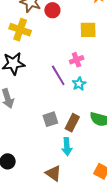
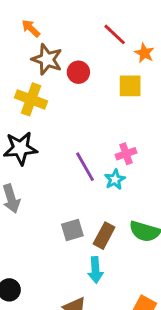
yellow square: (88, 30) -> (130, 86), moved
pink cross: (77, 60) -> (126, 154), moved

